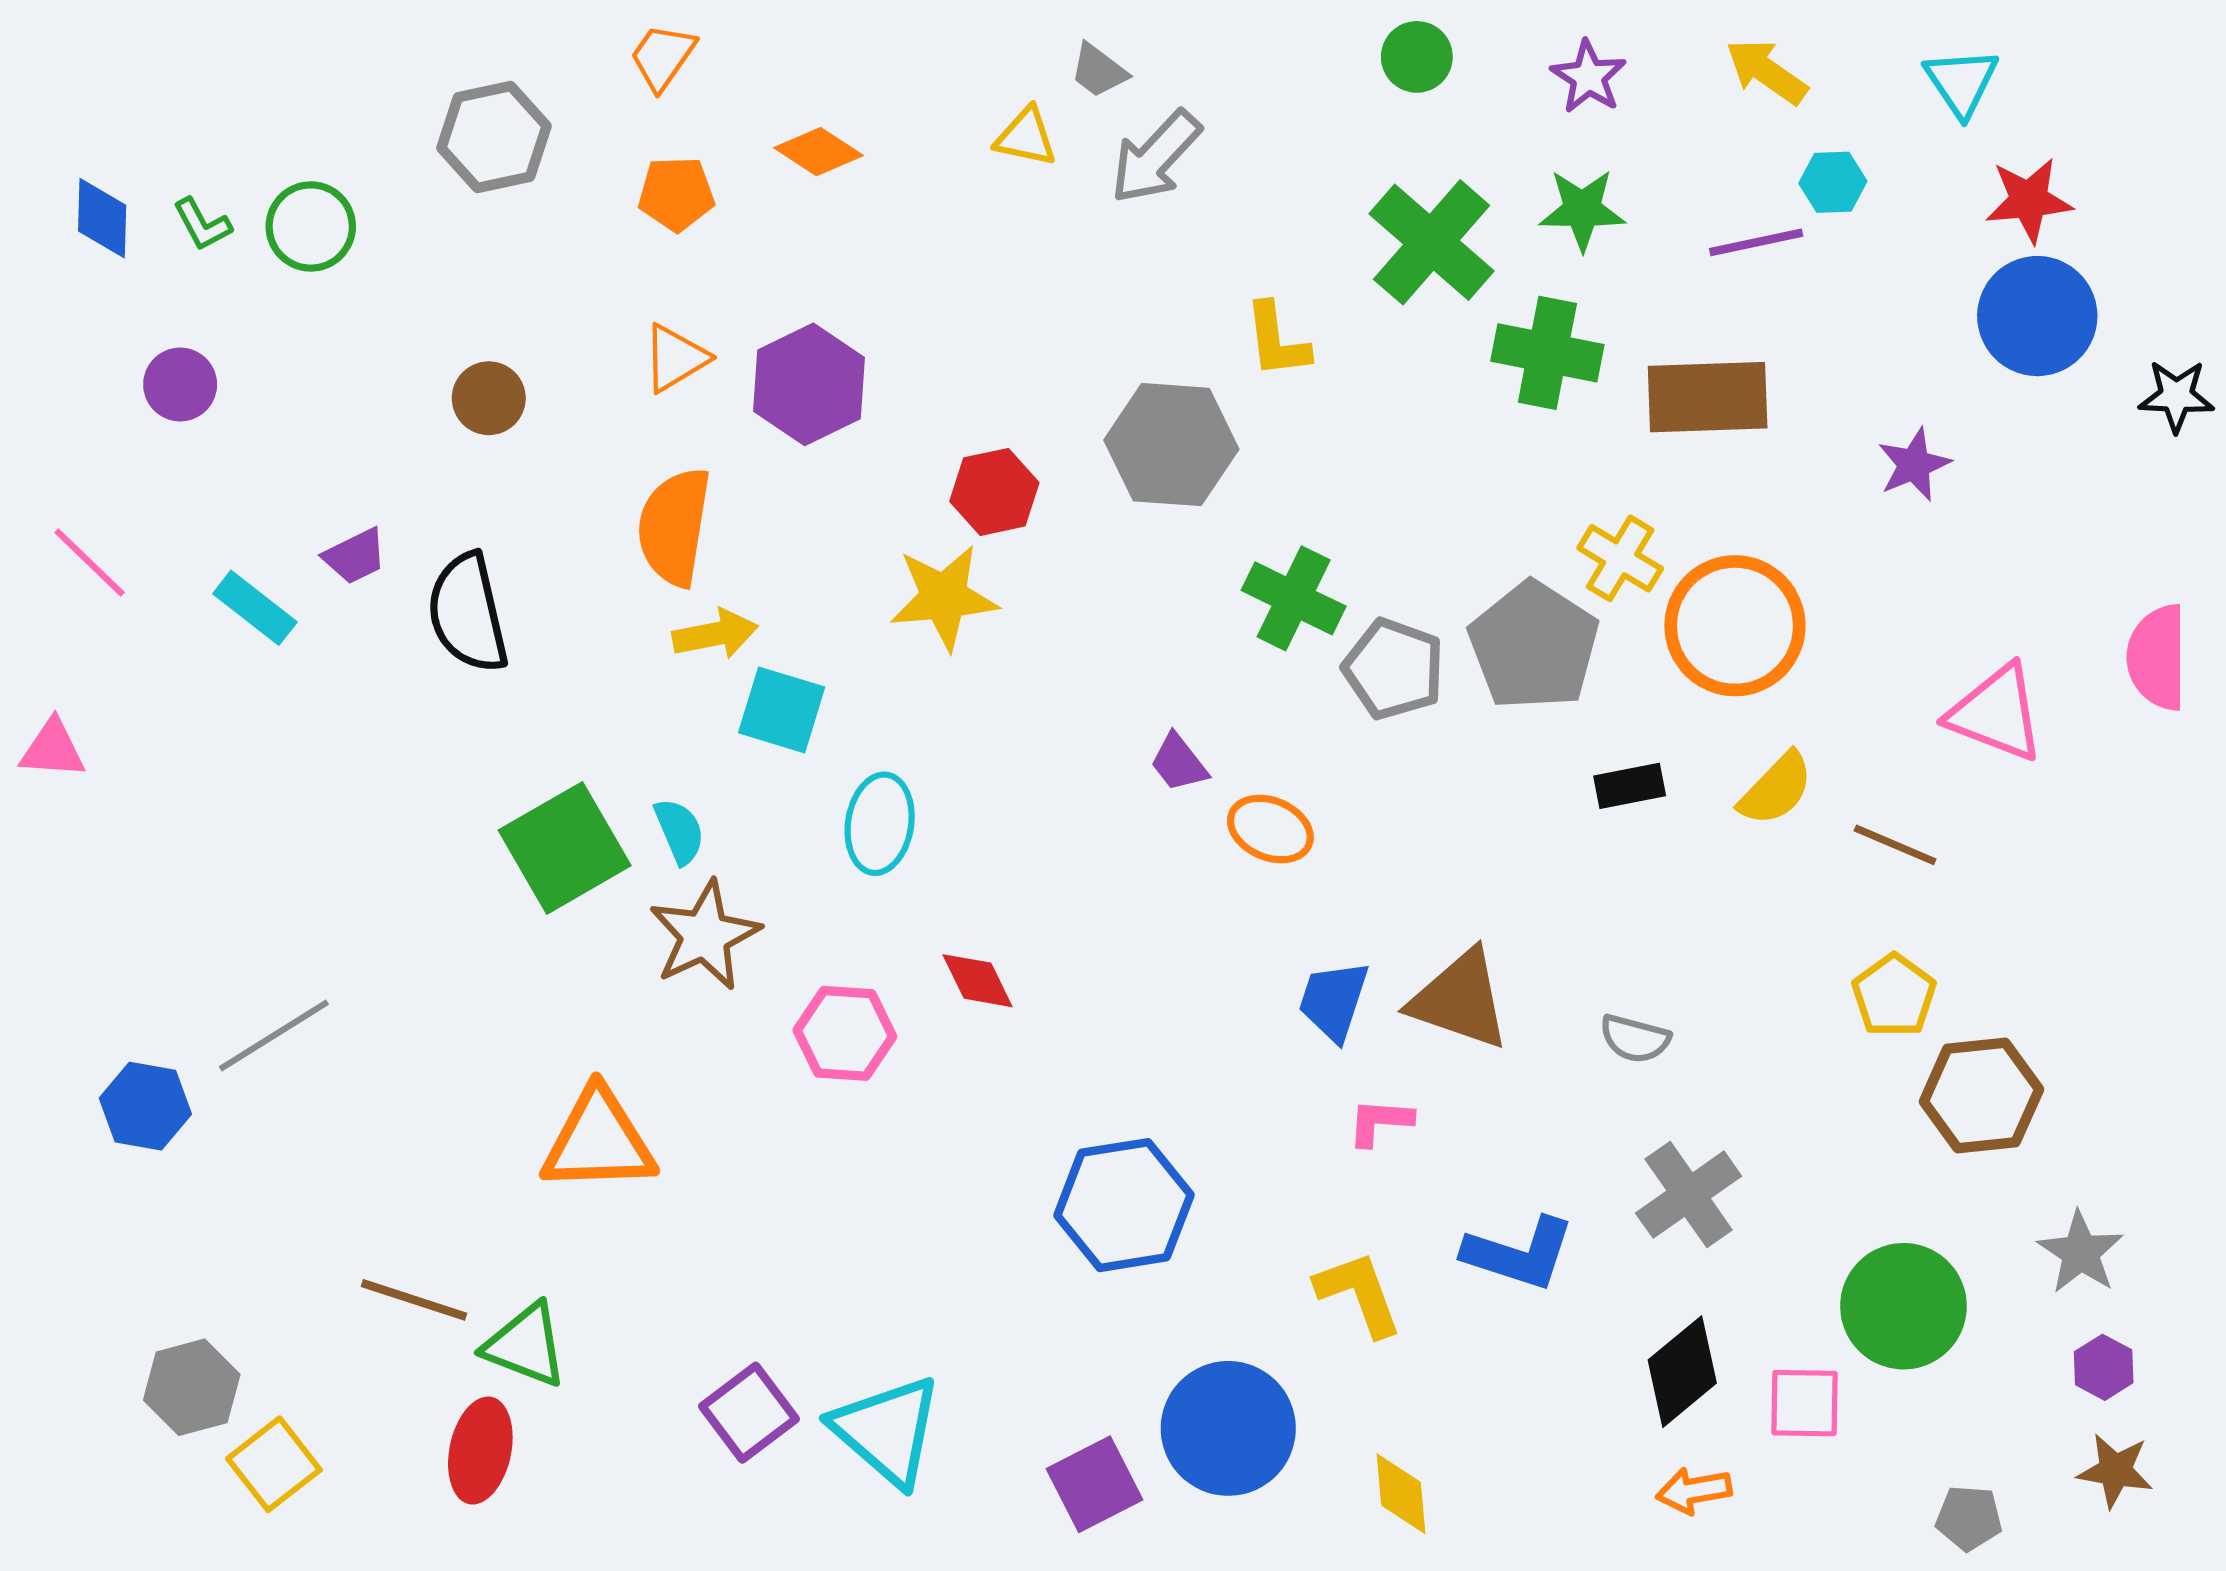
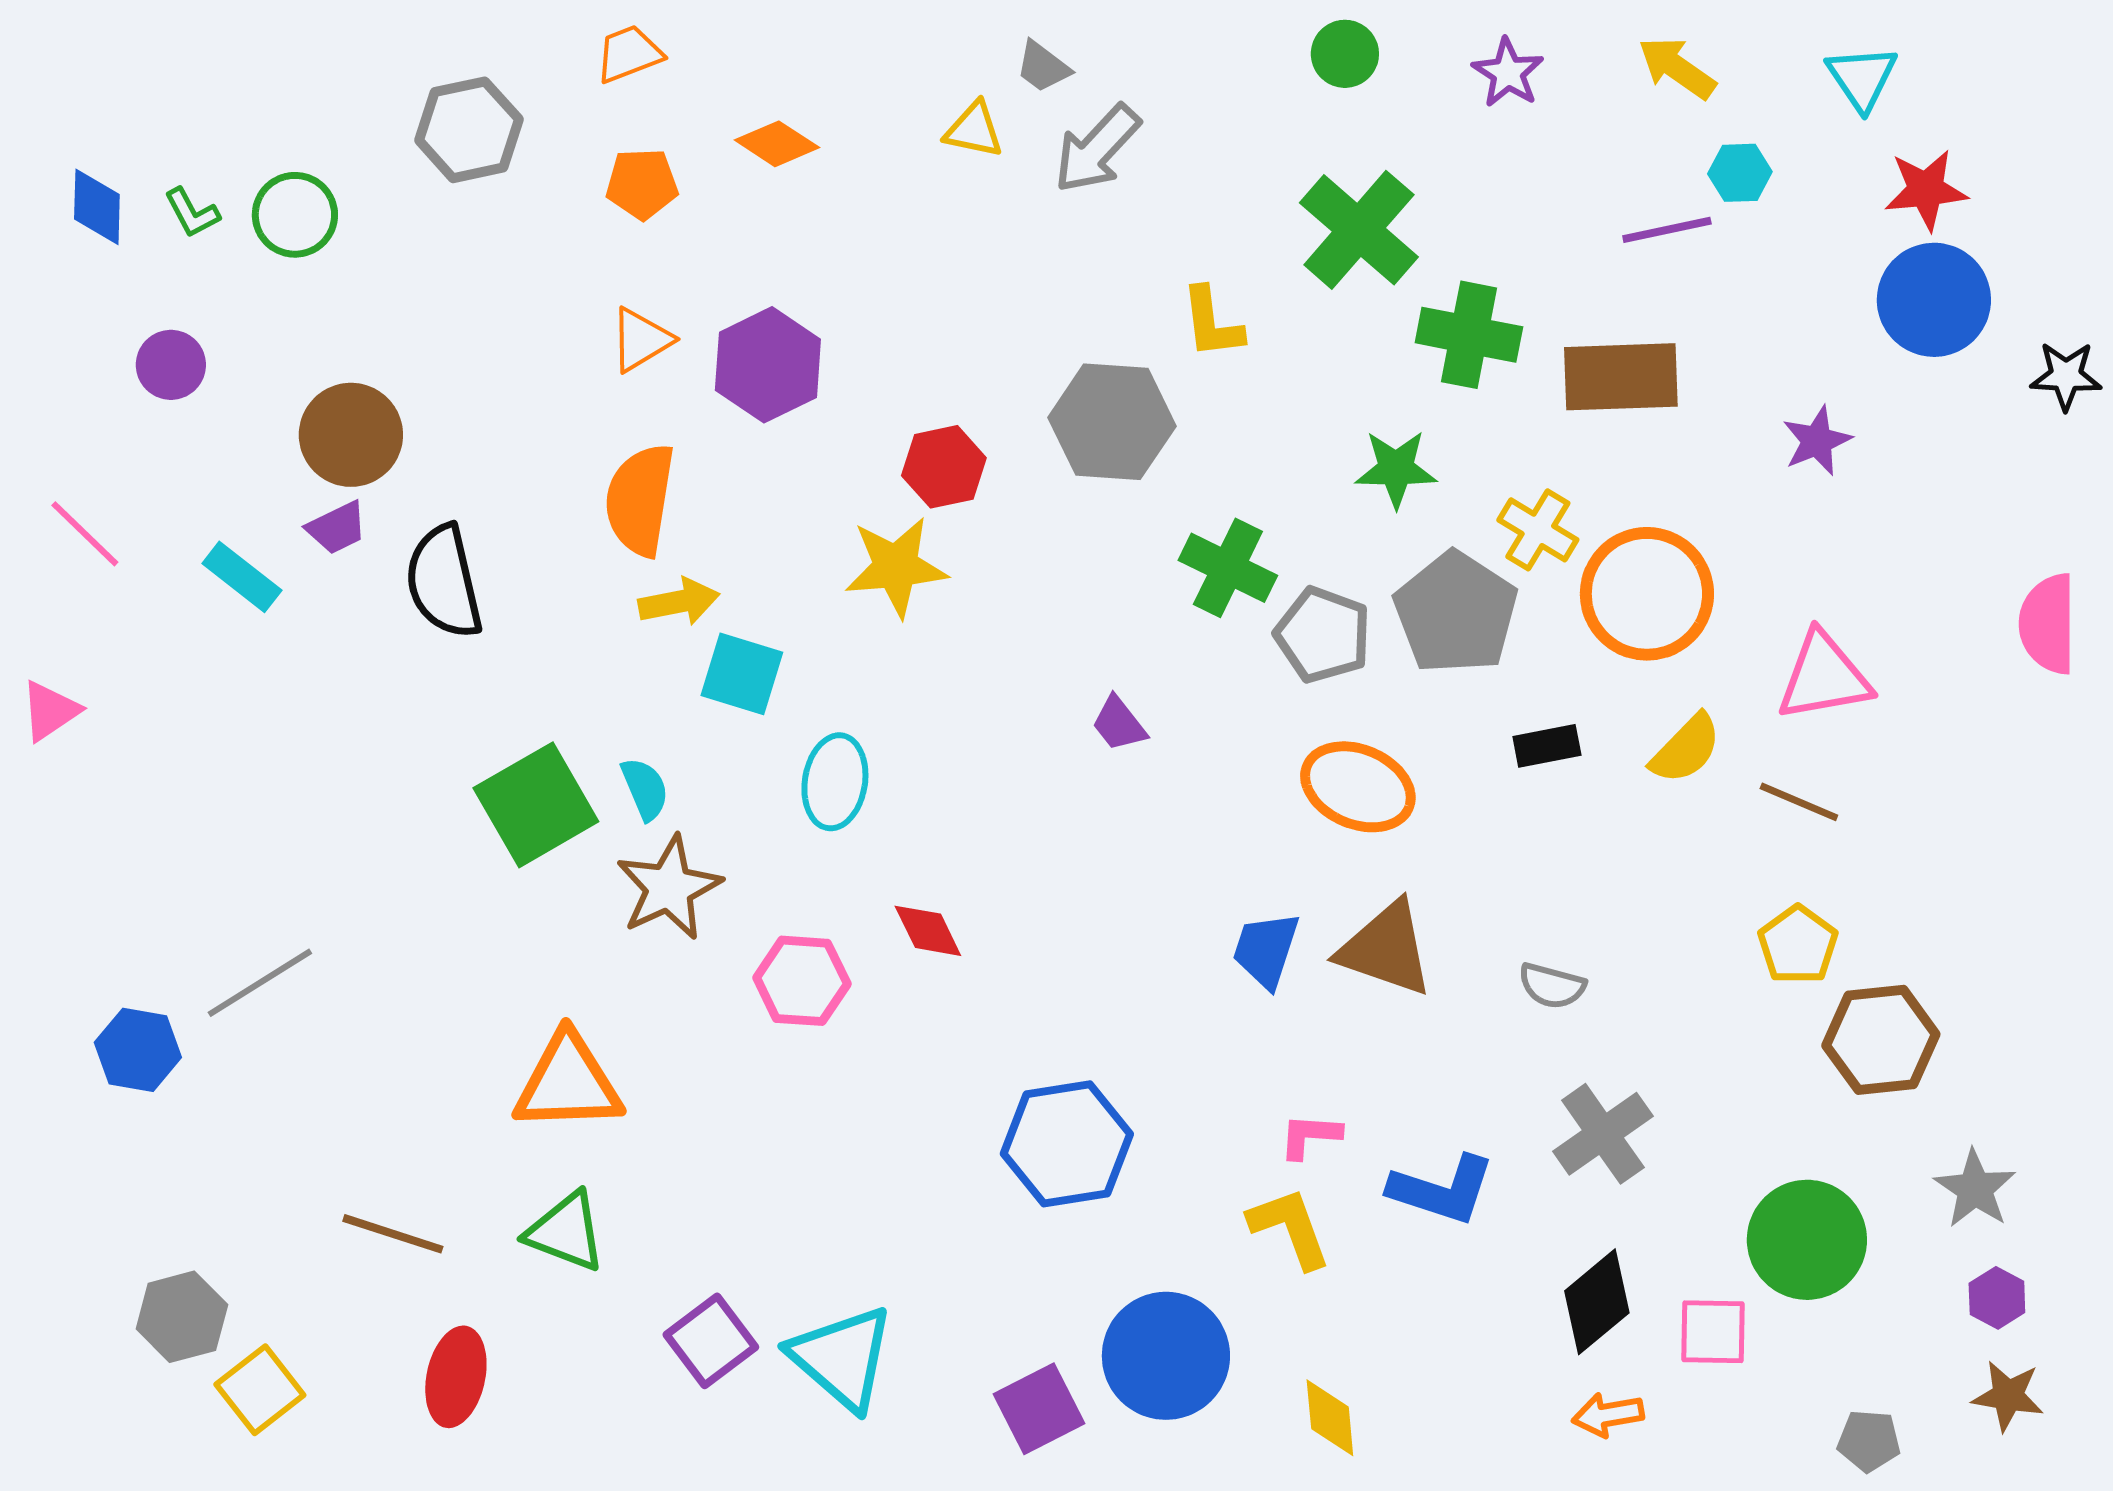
orange trapezoid: (663, 57) -> (629, 54), turned 34
green star: (1582, 210) -> (1396, 469), moved
brown circle: (489, 398) -> (351, 435), moved, size x1.5
pink triangle: (1996, 713) -> (1824, 677), moved, turned -31
pink triangle: (53, 749) -> (50, 711), turned -38
orange ellipse: (1270, 829) -> (1358, 787), moved, size x1.4
pink L-shape: (1380, 1122) -> (1310, 1136), moved
green triangle: (526, 1345) -> (566, 1232), moved

